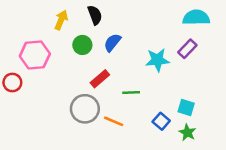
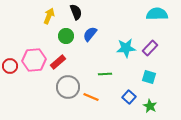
purple rectangle: (187, 49) -> (150, 48), moved
pink hexagon: (35, 55) -> (34, 60), moved
red rectangle: (100, 79) -> (58, 62), moved
cyan square: (186, 108) -> (149, 77), moved

